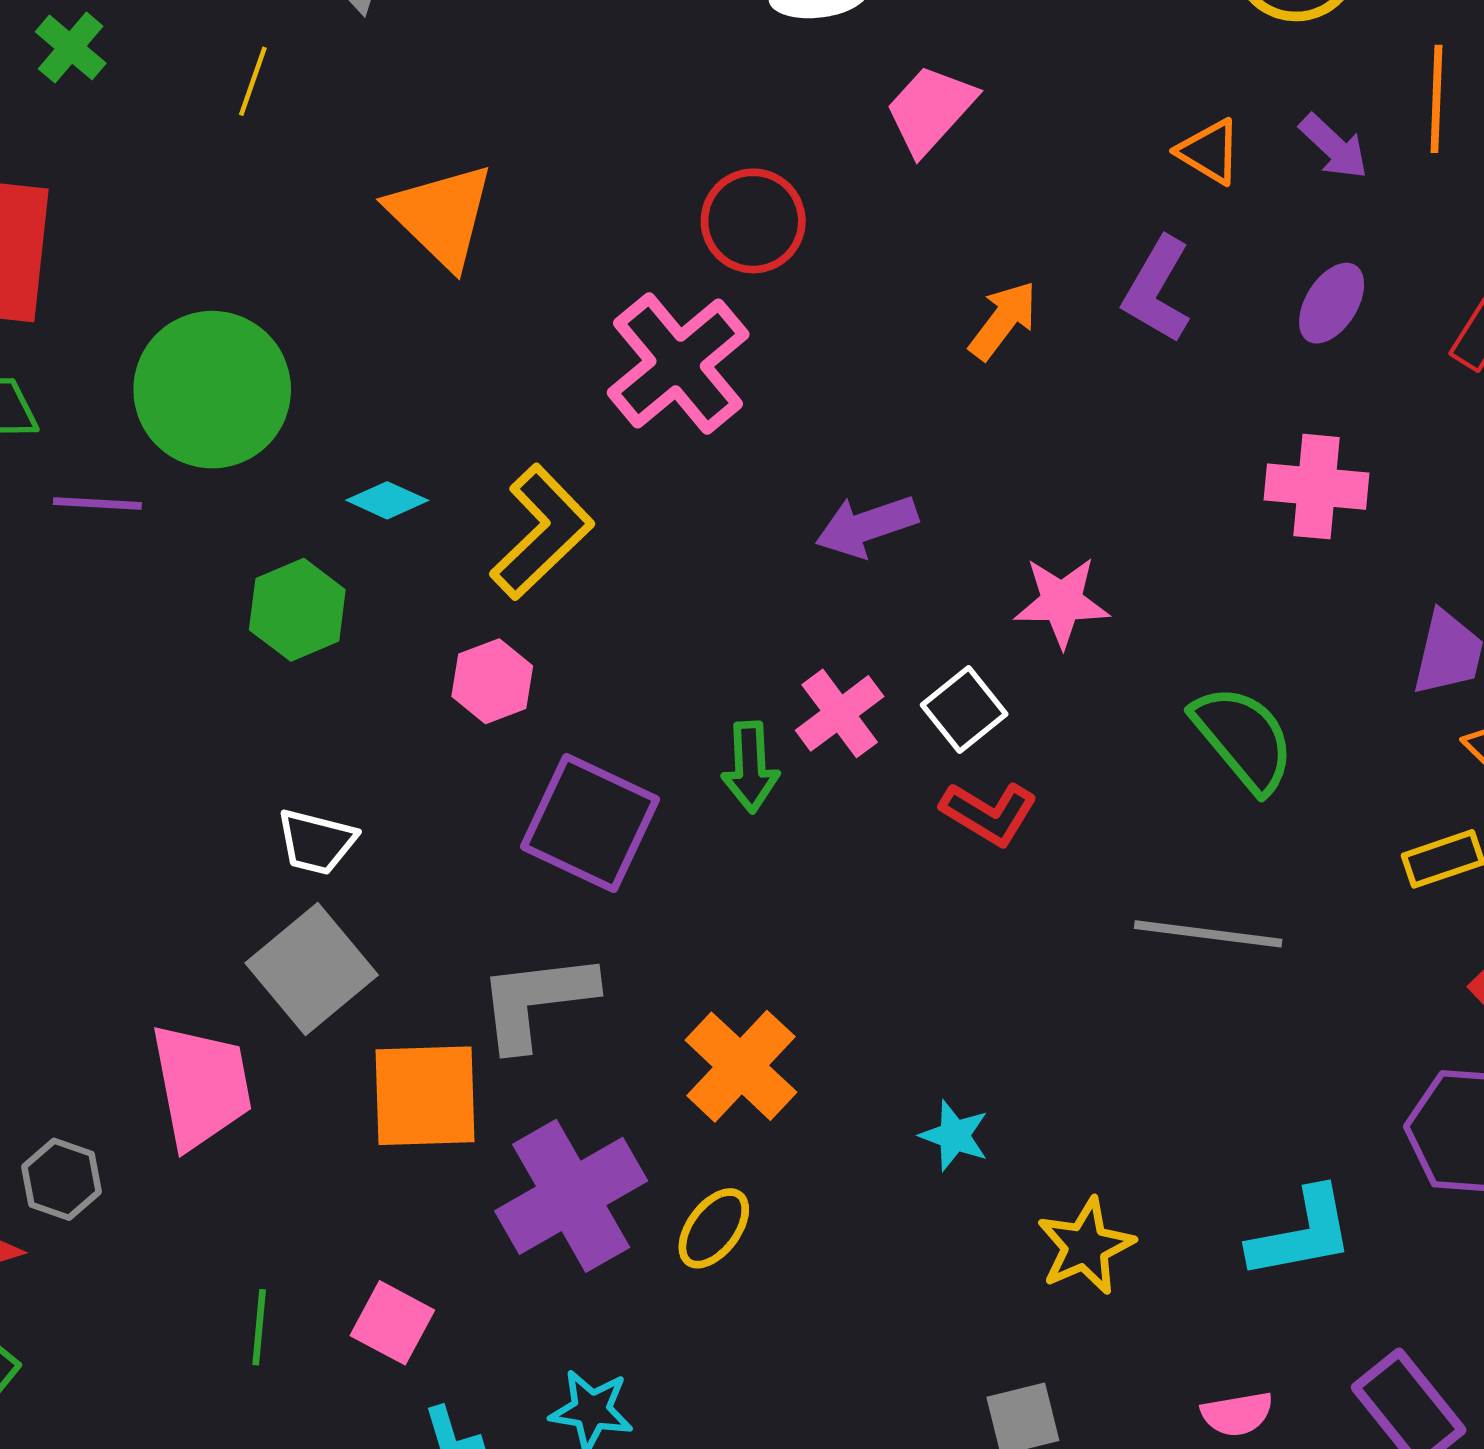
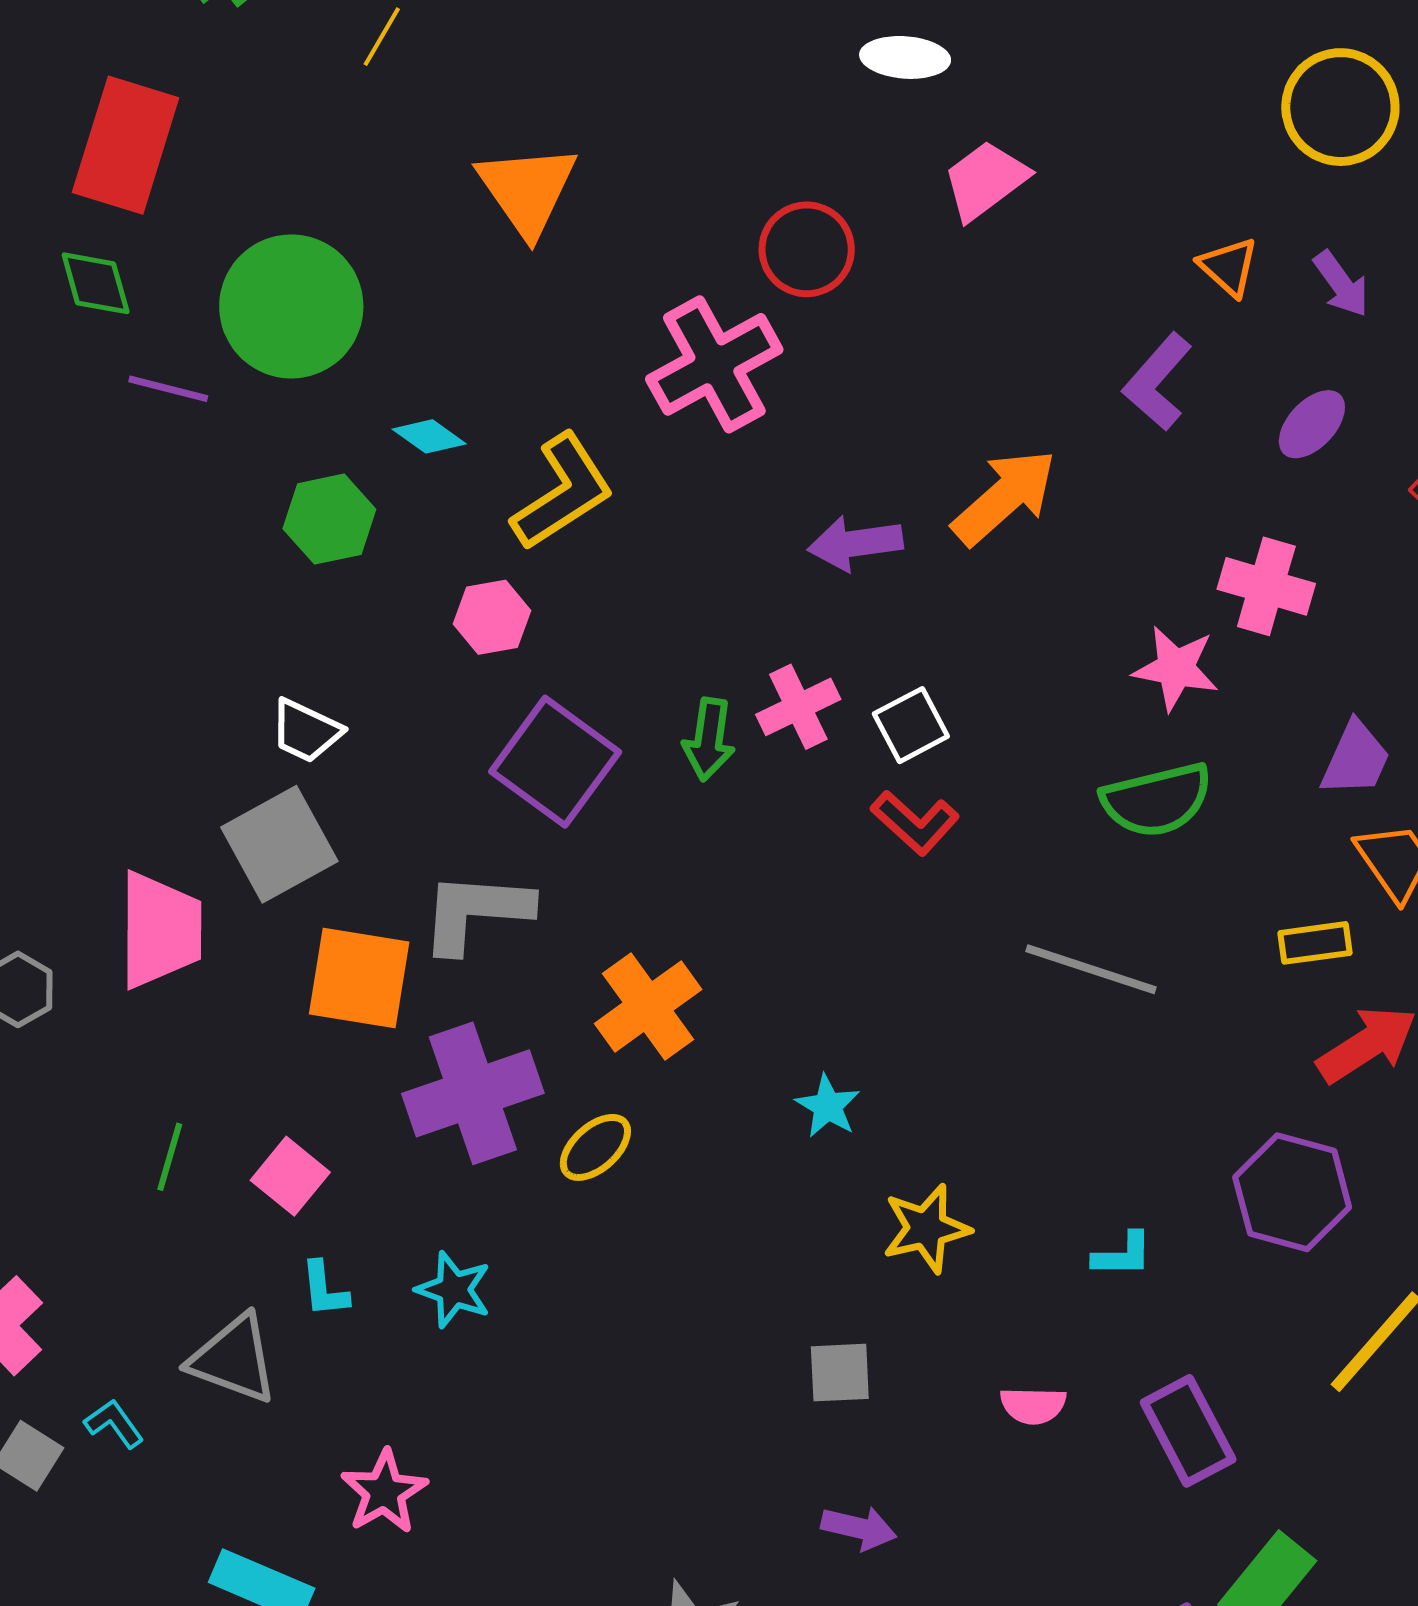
orange arrow: (1003, 320) -> (1004, 497), moved, size x1.5
pink star: (1062, 602) -> (1176, 668), moved
green semicircle: (1243, 739) -> (1157, 800), turned 105
cyan L-shape: (1302, 1233) -> (1123, 1255), size x0.6

